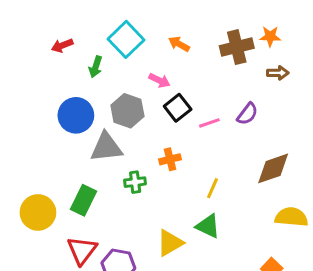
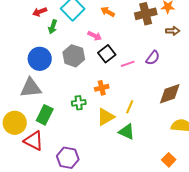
red arrow: (62, 46) -> (40, 12), moved
gray triangle: (106, 147) -> (31, 88), moved
yellow triangle: (170, 243) -> (106, 117), moved
red triangle: (82, 250) -> (34, 141), moved, turned -40

